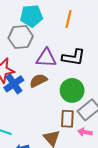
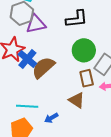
purple triangle: (46, 58) -> (36, 24), moved
brown semicircle: (38, 81) -> (43, 67), moved, size x1.4

